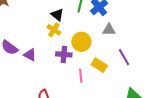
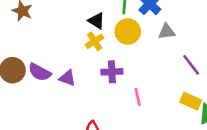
yellow cross: (54, 30) -> (95, 41), turned 32
yellow circle: (81, 42) -> (128, 32), moved
yellow rectangle: (99, 65) -> (191, 101), moved

